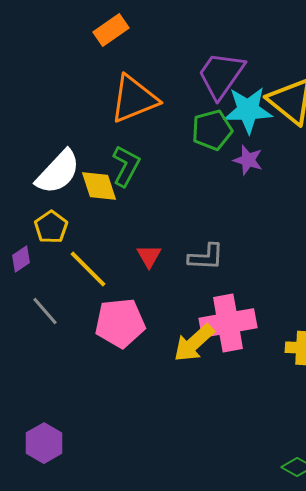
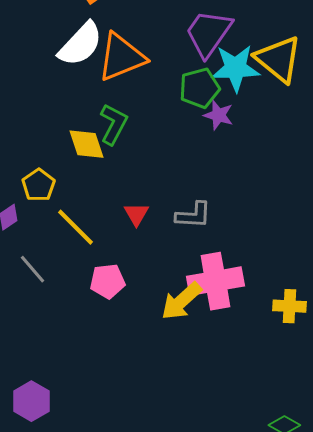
purple star: (248, 160) -> (218, 115), moved
white semicircle: (58, 172) -> (80, 44), moved
pink pentagon: (120, 323) -> (107, 281), size x0.7

